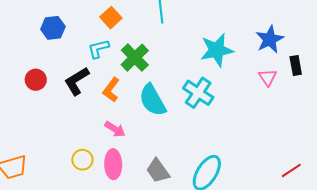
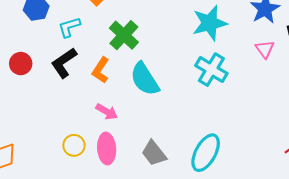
cyan L-shape: (98, 49) -> (69, 27), moved
cyan cross: (198, 93) -> (211, 70), moved

